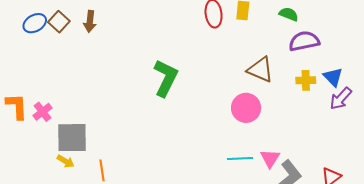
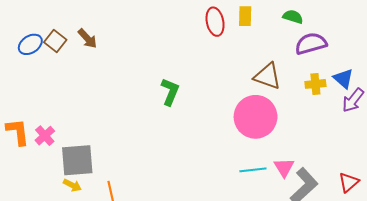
brown arrow: (90, 21) -> (87, 39), turned -45
green L-shape: (166, 78) -> (170, 92), size x0.7
pink circle: (246, 108) -> (256, 117), size x1.4

